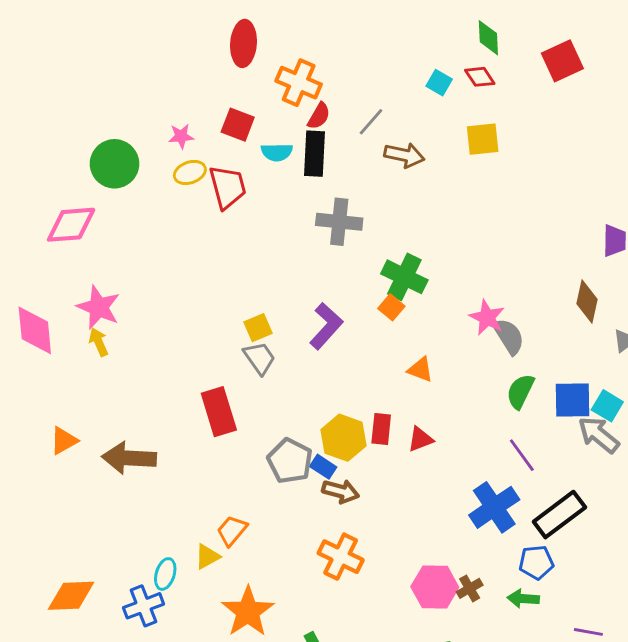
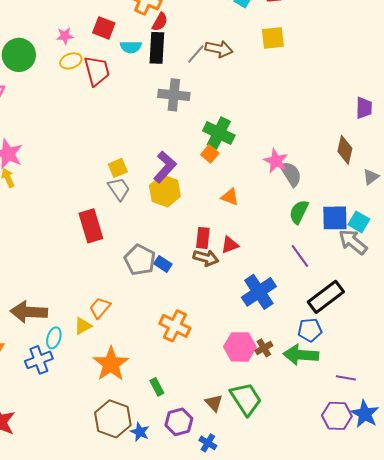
gray line: (371, 122) -> (196, 54), moved
yellow hexagon: (344, 438) -> (165, 191), moved
brown arrow: (129, 458) -> (29, 312), moved
brown arrow: (341, 491) -> (206, 258), moved
blue cross: (494, 507) -> (259, 292), moved
green arrow: (523, 599) -> (301, 355), size x1.6

